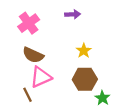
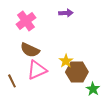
yellow star: (84, 51) -> (66, 61), moved
brown line: (28, 95) -> (12, 81), moved

